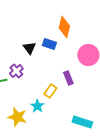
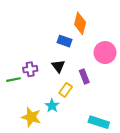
black triangle: (29, 48) -> (58, 66), moved
purple cross: (16, 71) -> (30, 69), turned 32

